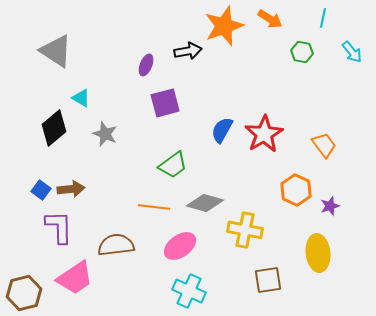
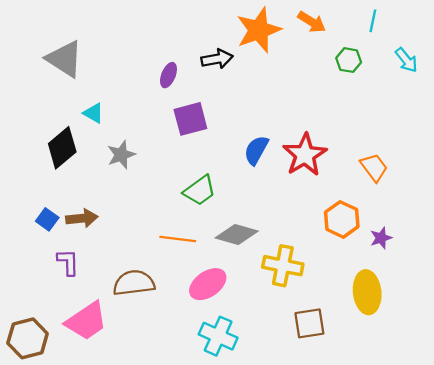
gray star: (105, 134) -> (121, 155), turned 30
purple L-shape: (59, 227) -> (68, 262), size x0.7

